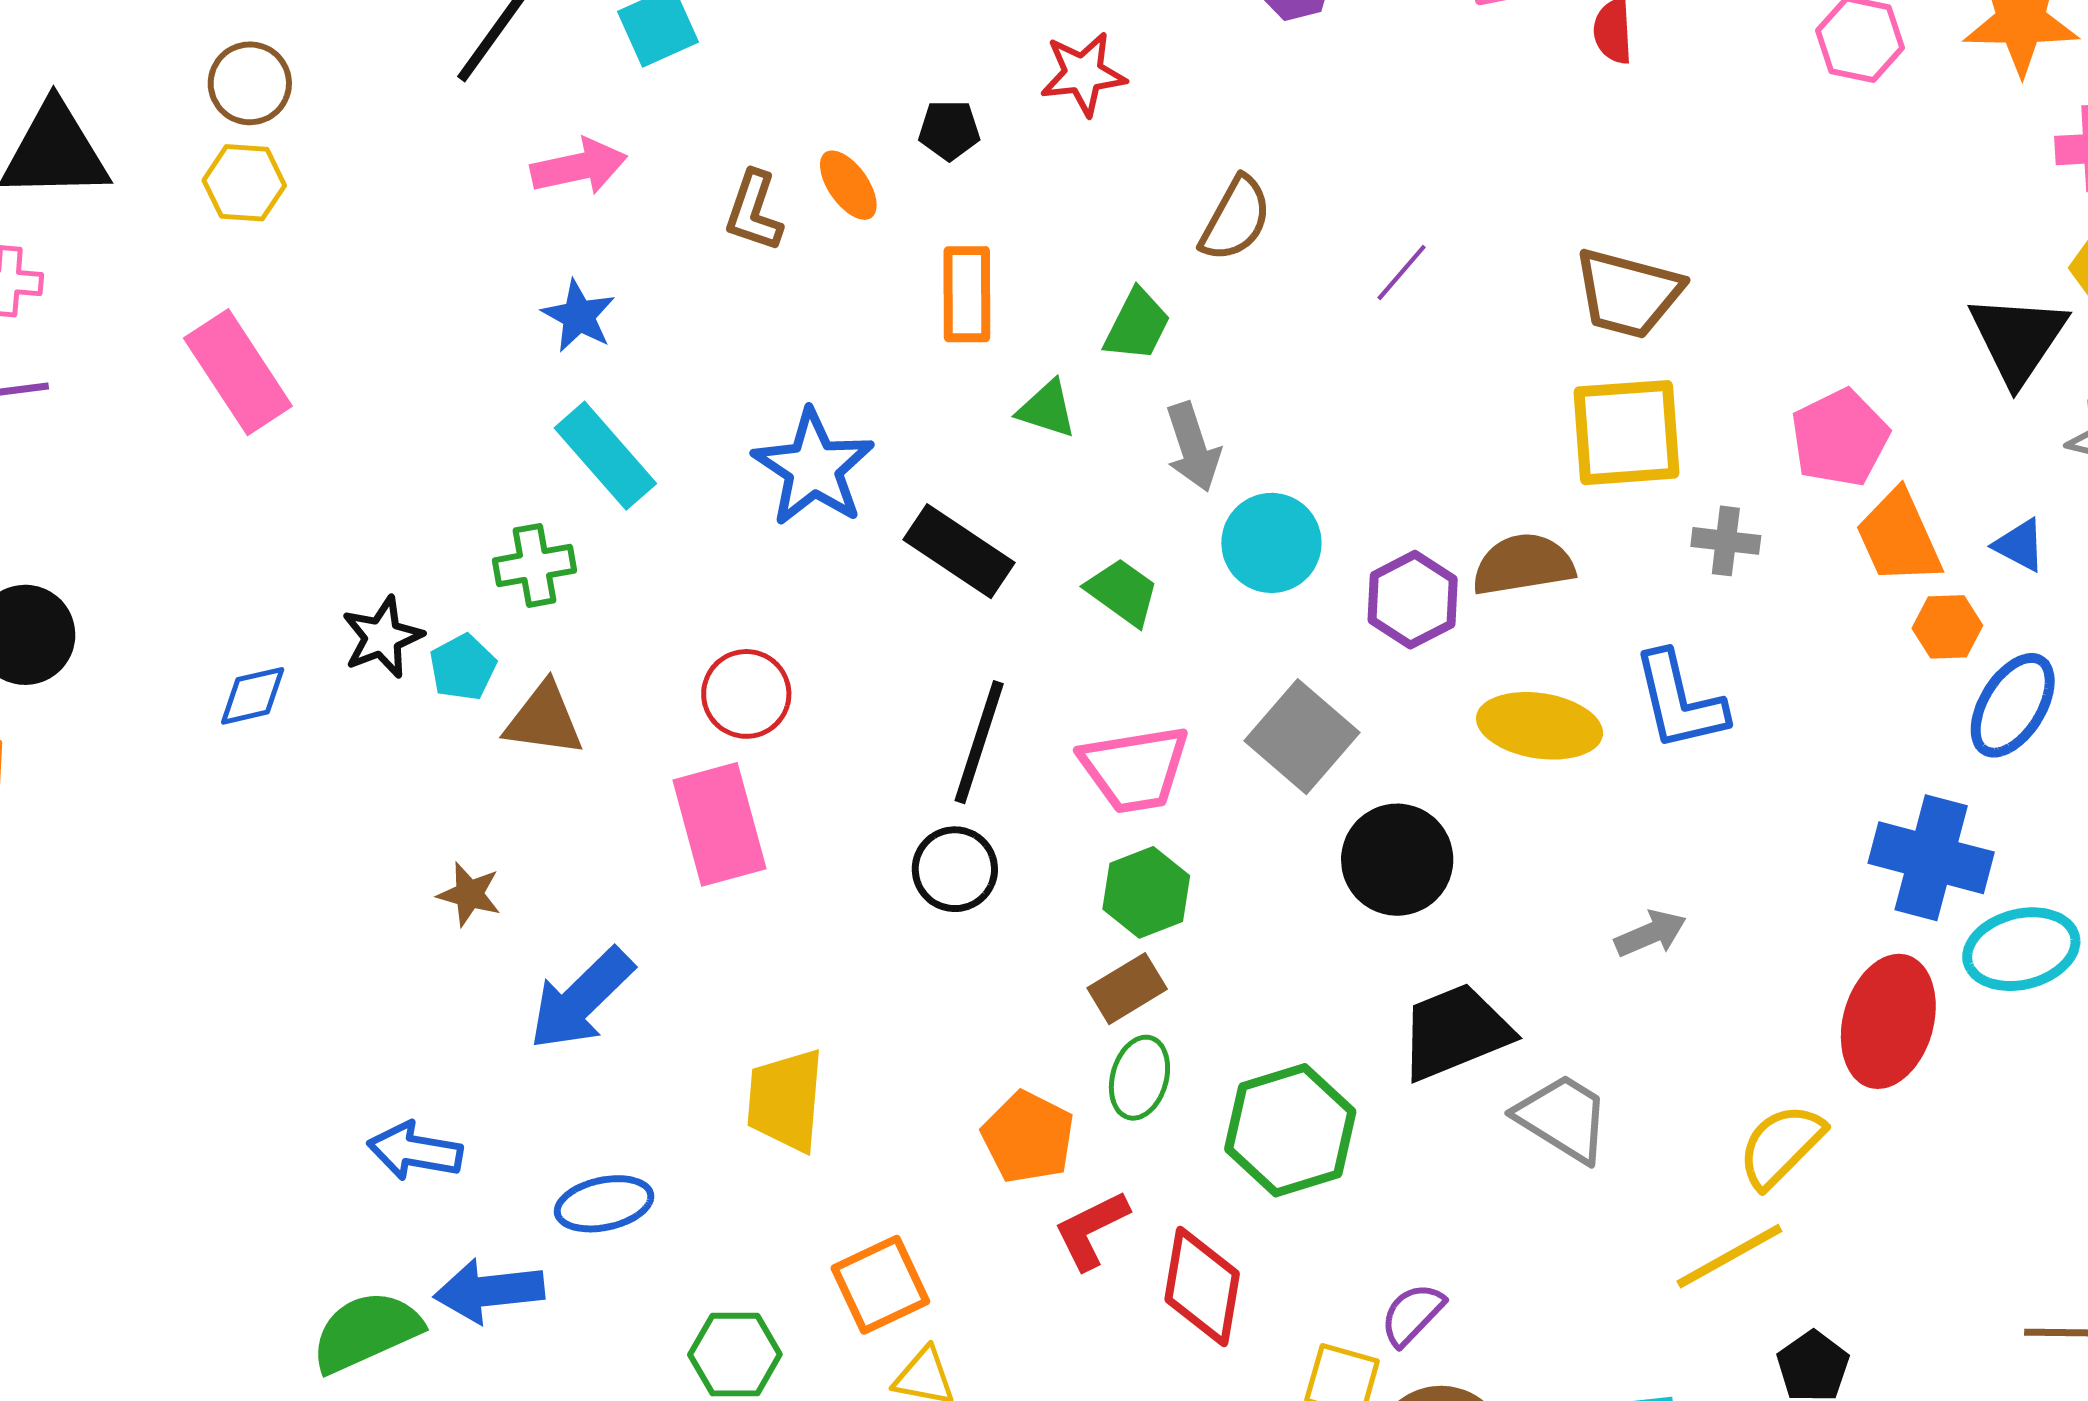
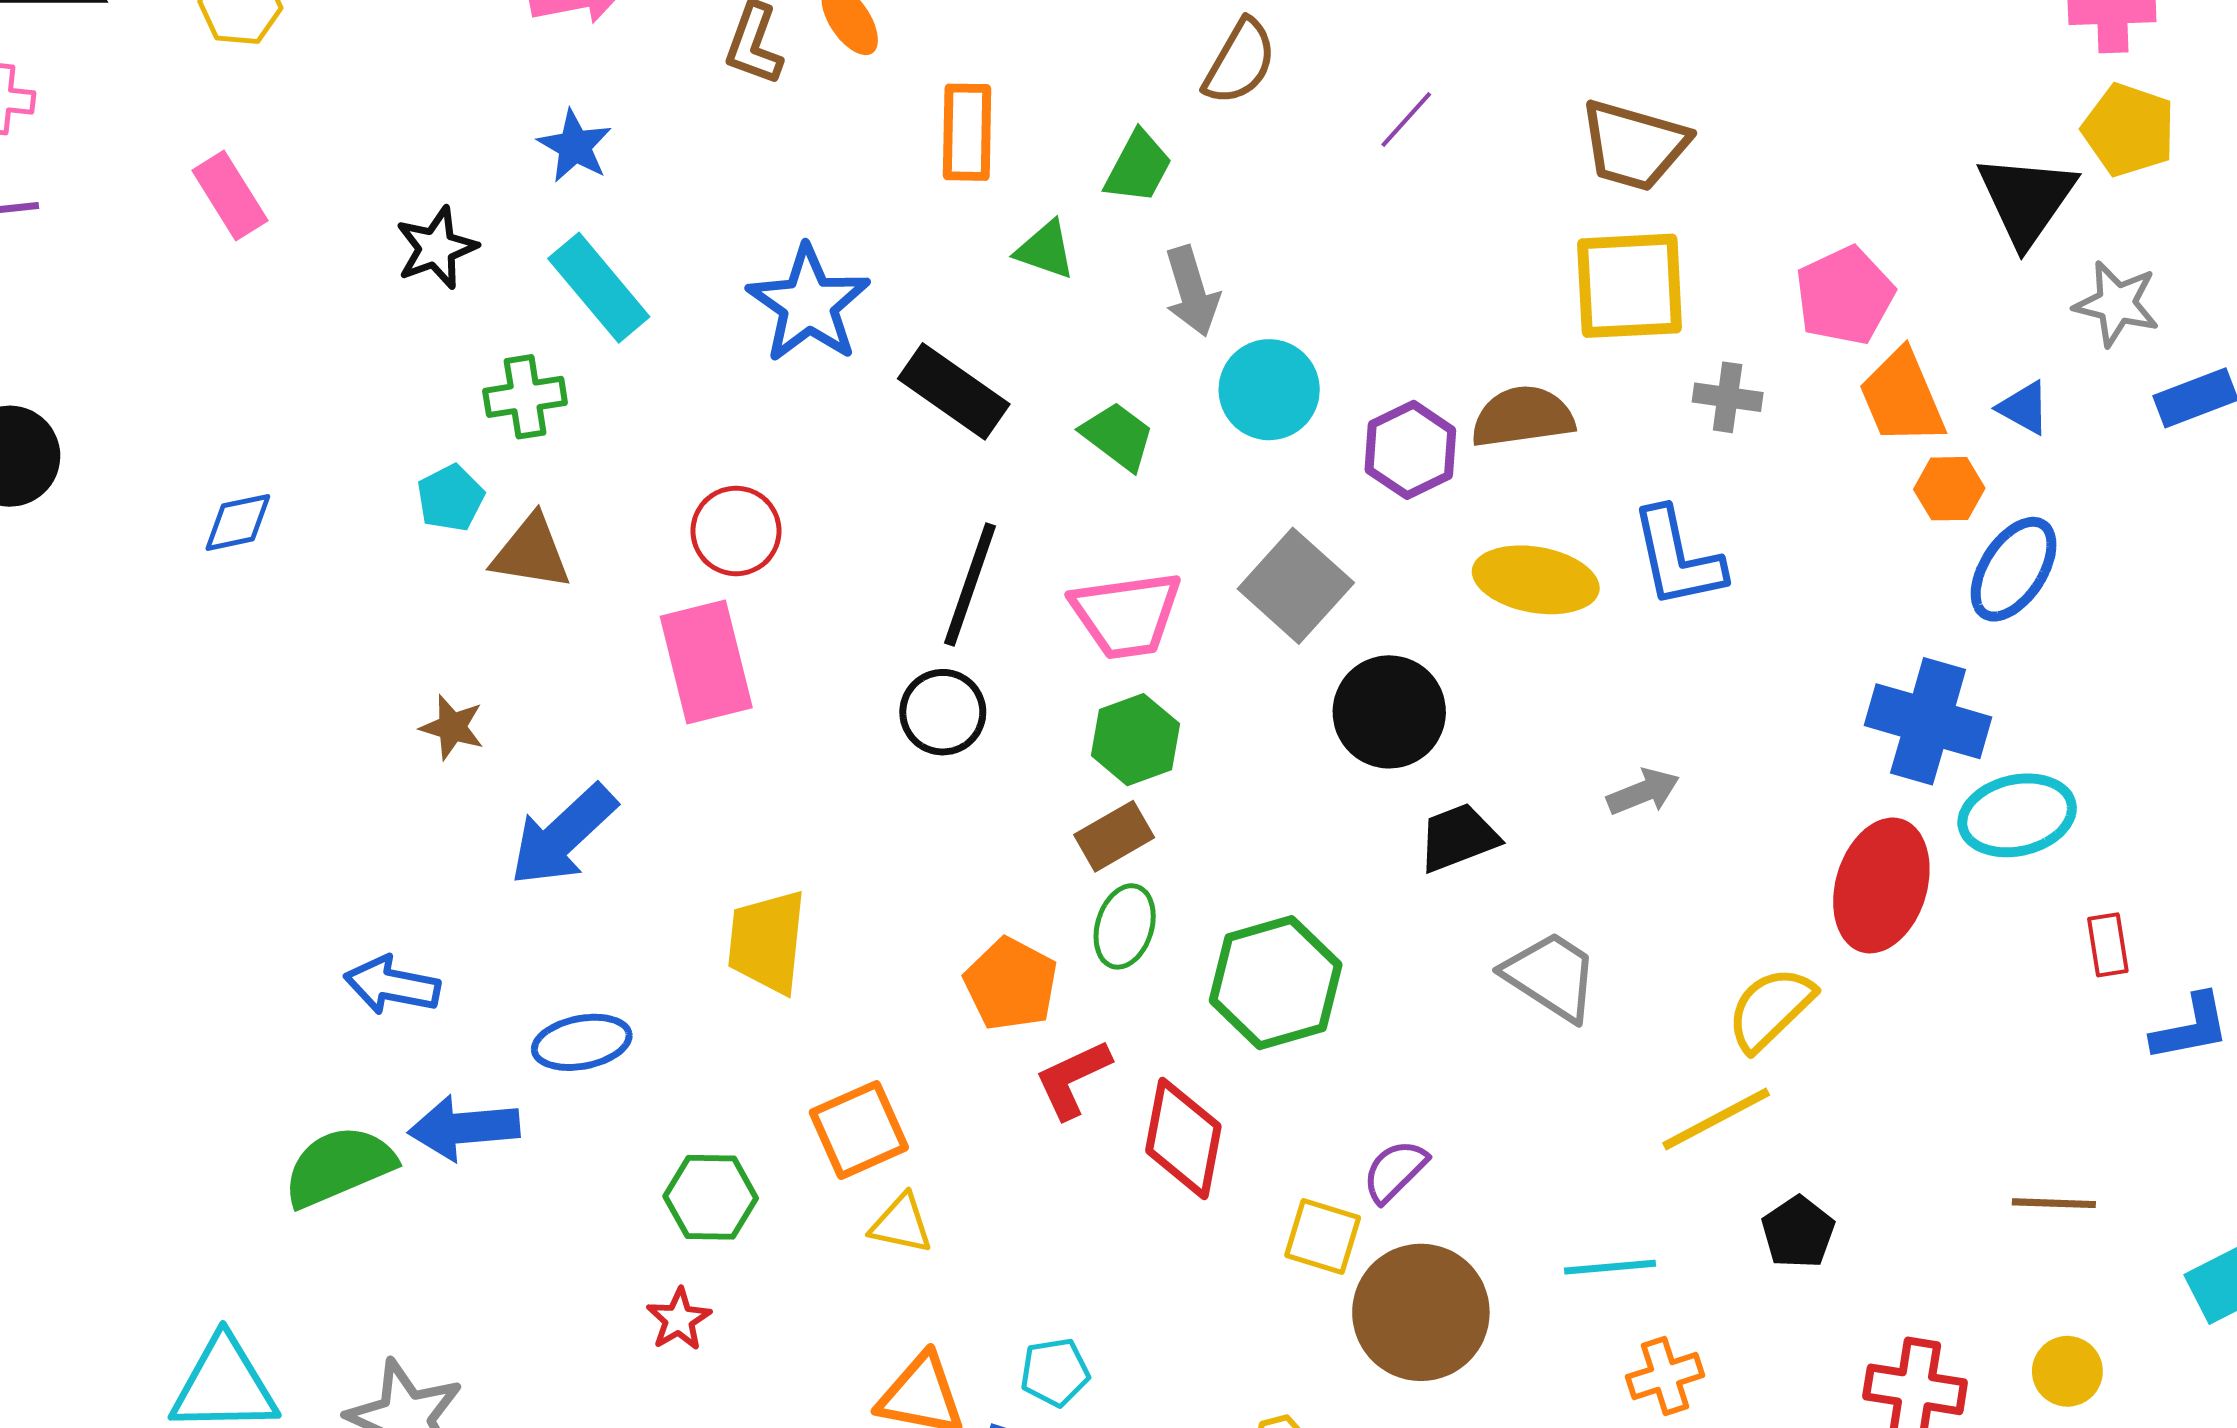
pink rectangle: (238, 372) -> (230, 195), size x0.7
black star: (382, 637) -> (436, 248), moved
black trapezoid: (1455, 1032) -> (1458, 838), moved, size x0.7

